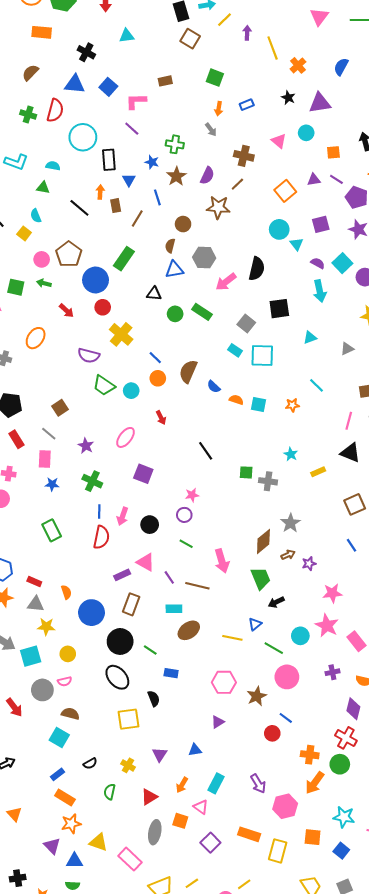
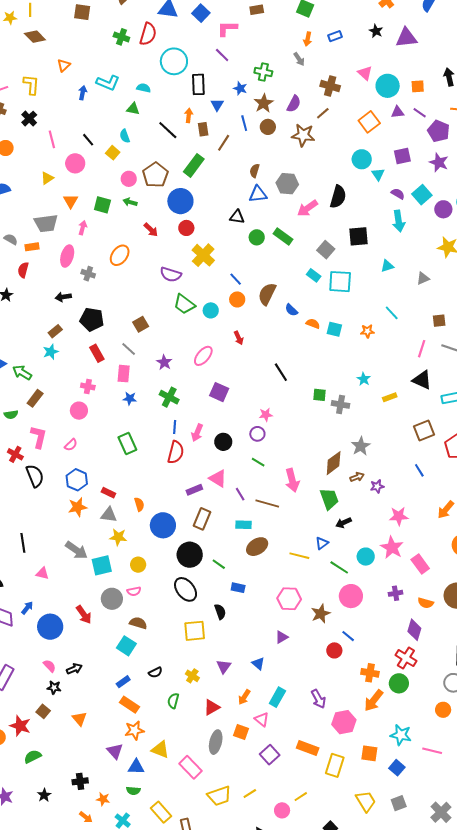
cyan circle: (306, 133) -> (388, 86), moved, size x1.5
brown circle: (183, 224) -> (268, 127), moved
green rectangle: (124, 259) -> (194, 165), moved
blue triangle: (195, 750) -> (258, 664), turned 48

